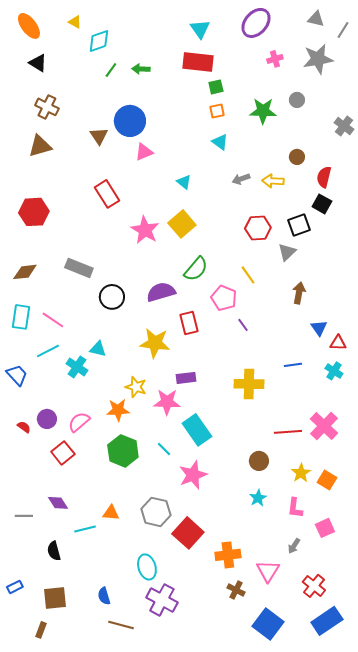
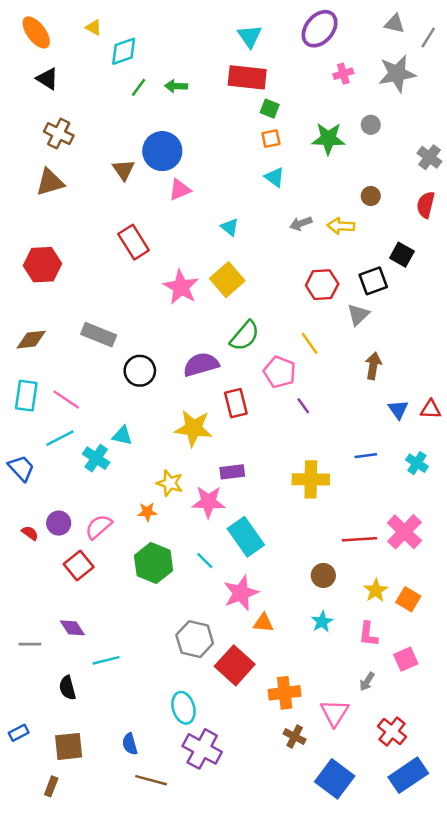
green square: (216, 87) -> (270, 109), turned 35
red semicircle: (324, 177) -> (426, 205), moved
red triangle: (338, 343) -> (431, 409), moved
orange star: (118, 410) -> (147, 512), size x0.7
orange triangle: (111, 513) -> (263, 623), moved

